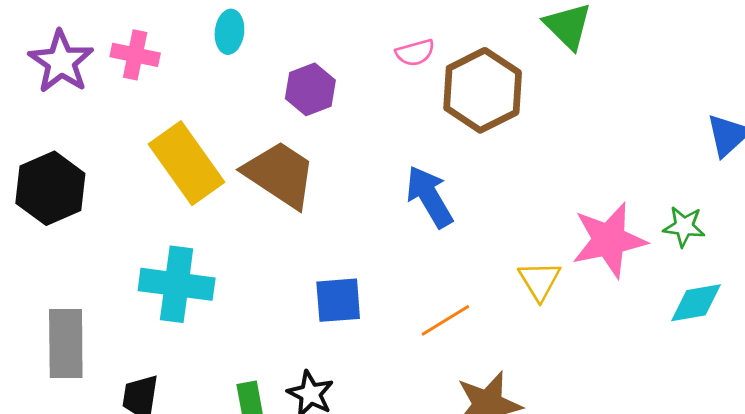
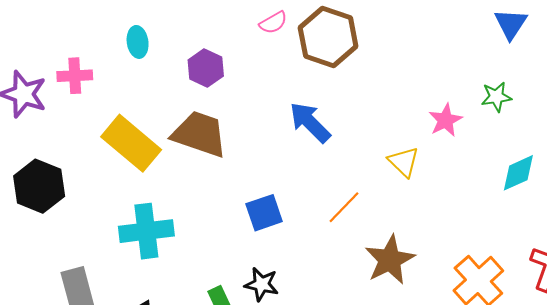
pink star: (609, 240) -> (445, 120), size x0.6
cyan diamond: (696, 303) -> (518, 173), moved

